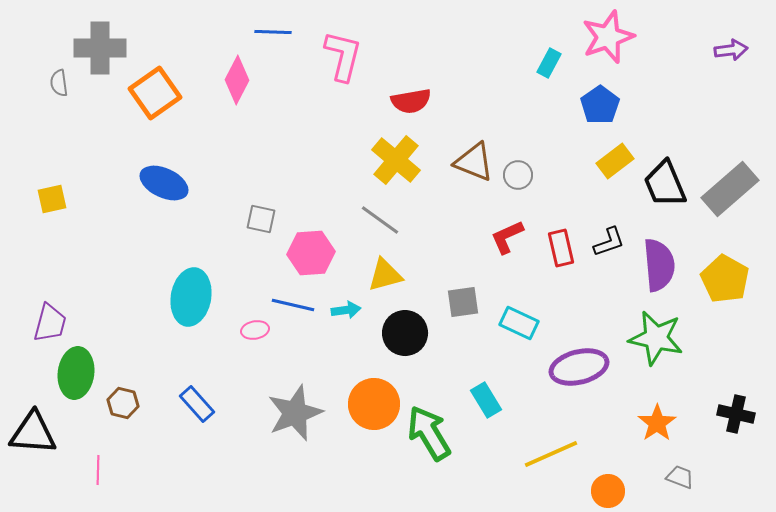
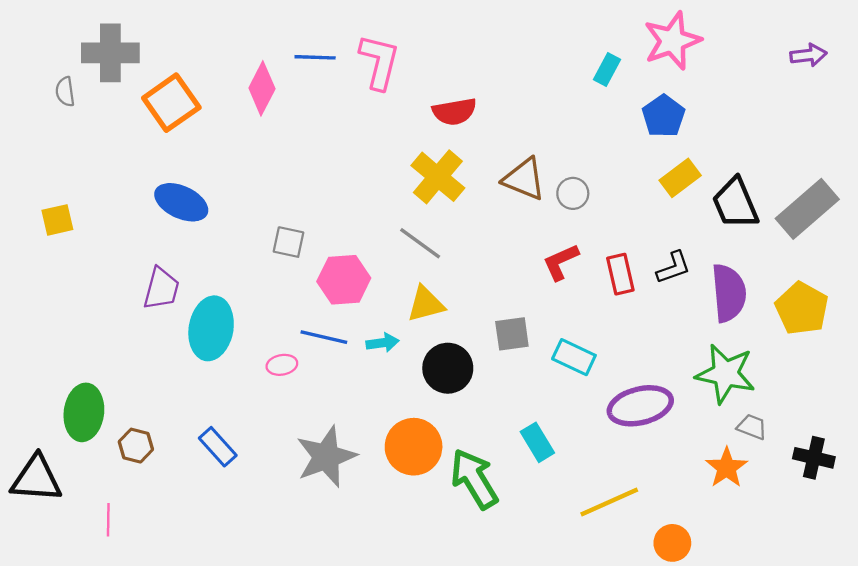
blue line: (273, 32) -> (315, 57), moved
purple trapezoid: (50, 323) -> (161, 289), moved
gray trapezoid: (680, 477) -> (752, 427), moved

